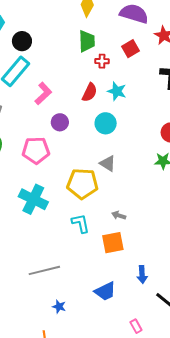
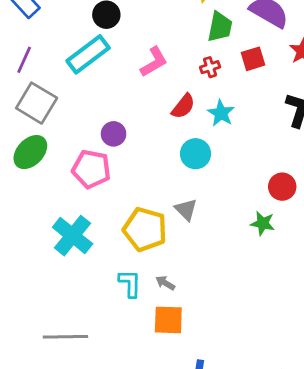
green trapezoid: (87, 41) -> (220, 27), moved
red cross: (102, 61) -> (210, 67), turned -32
pink L-shape: (43, 93) -> (154, 62), moved
purple circle: (60, 122) -> (114, 134), moved
gray arrow: (119, 215) -> (165, 283), moved

